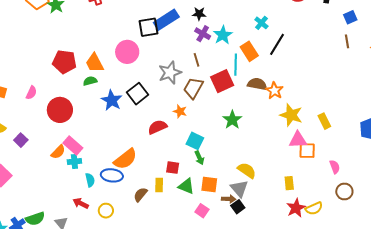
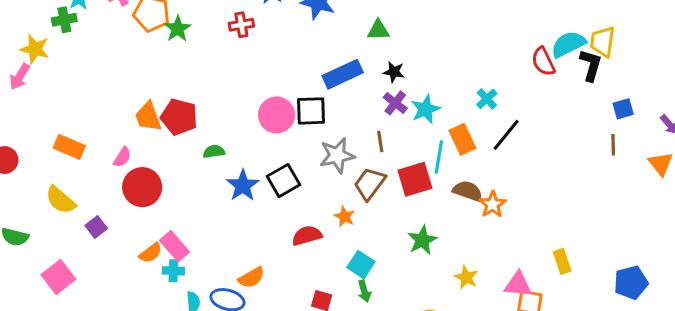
black square: (148, 27) -> (311, 111), moved
orange trapezoid: (95, 63) -> (148, 117), moved
red circle: (60, 110) -> (142, 187), moved
yellow star: (291, 115) -> (466, 277), moved, size x0.7
orange semicircle: (125, 159) -> (251, 278), size x0.7

